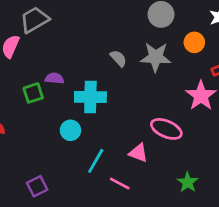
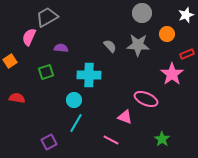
purple semicircle: (54, 78) -> (61, 48), moved
cyan line: (96, 161) -> (76, 123), moved

